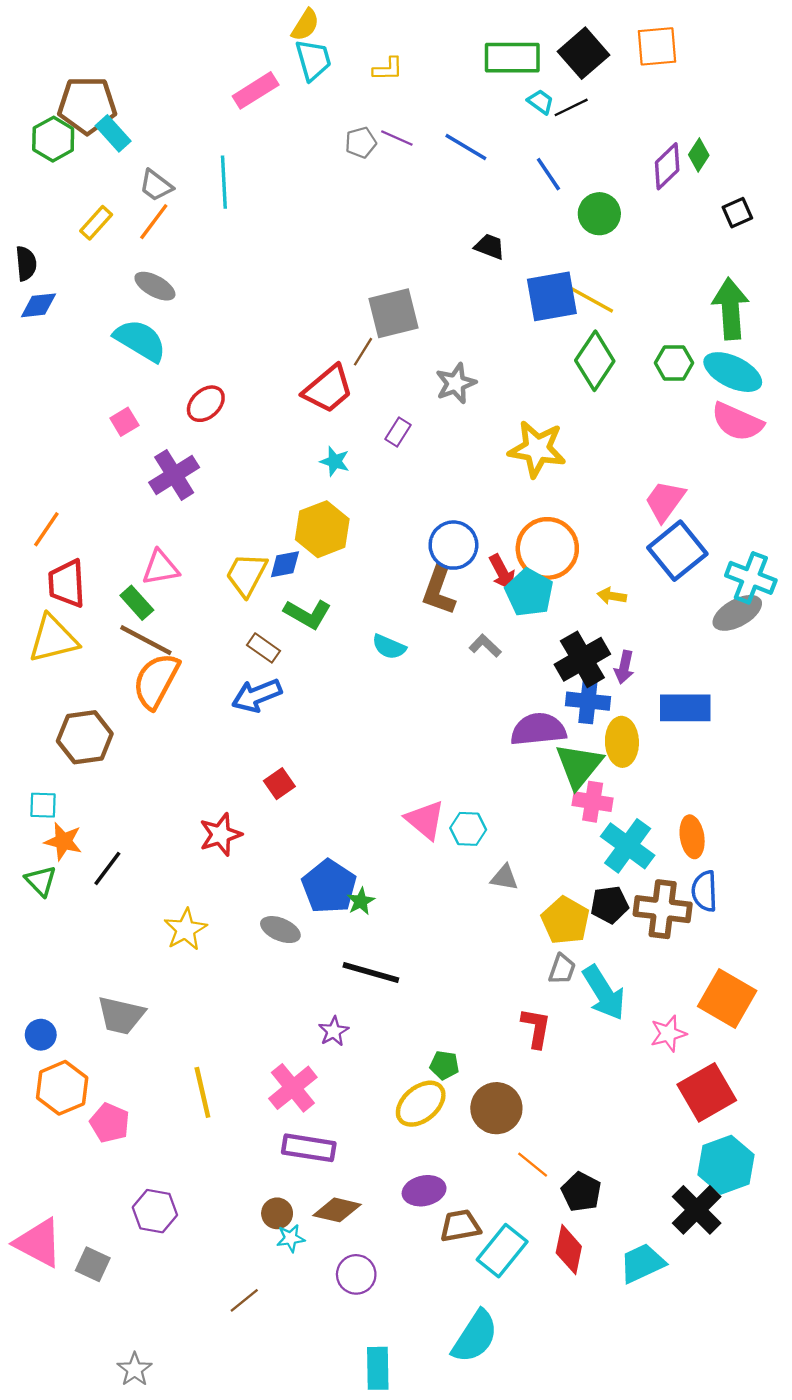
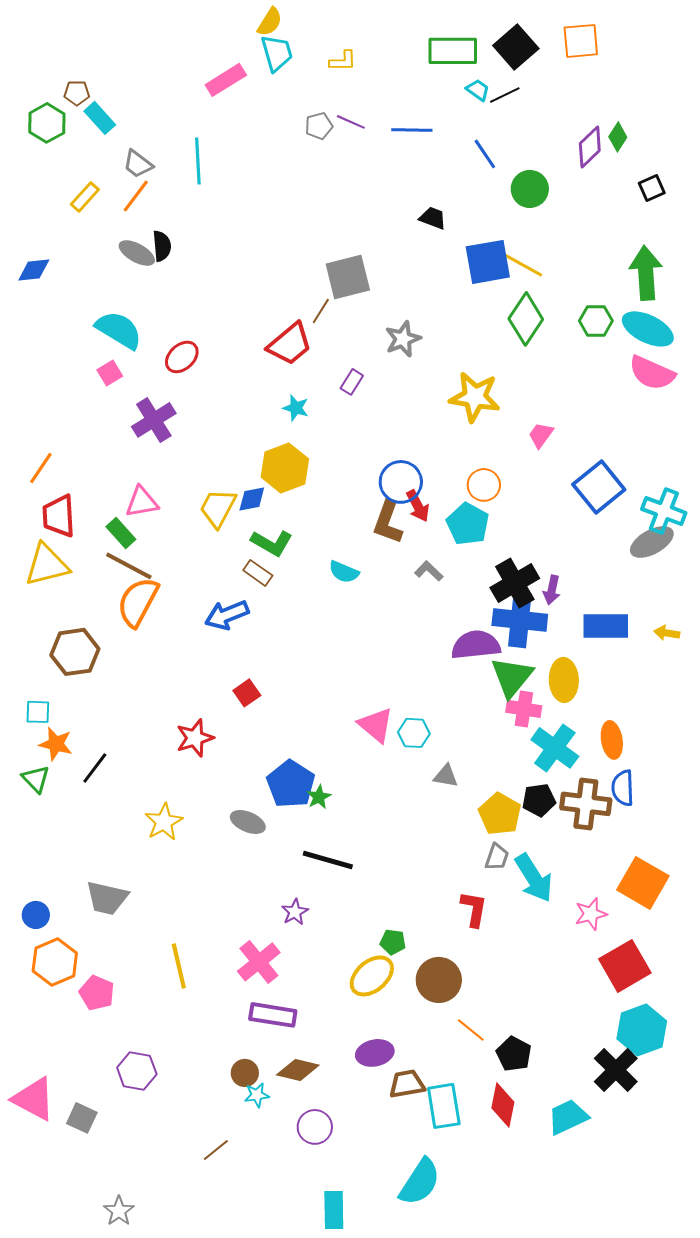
brown pentagon: (87, 105) -> (77, 93), size x0.5
blue line: (466, 147) -> (412, 130), turned -30
black semicircle: (26, 263) -> (162, 246), moved
cyan semicircle: (140, 340) -> (119, 330), moved
pink trapezoid: (665, 501) -> (541, 435), moved, size x0.7
orange circle: (547, 548) -> (484, 485), size x0.6
red arrow: (502, 572) -> (418, 506), moved
yellow arrow: (612, 596) -> (667, 633), moved
brown rectangle: (263, 648) -> (258, 573), moved
blue cross: (588, 701) -> (520, 620), size x1.4
yellow ellipse: (622, 742) -> (564, 680), moved
cyan rectangle: (502, 1251) -> (444, 1106), turned -48

